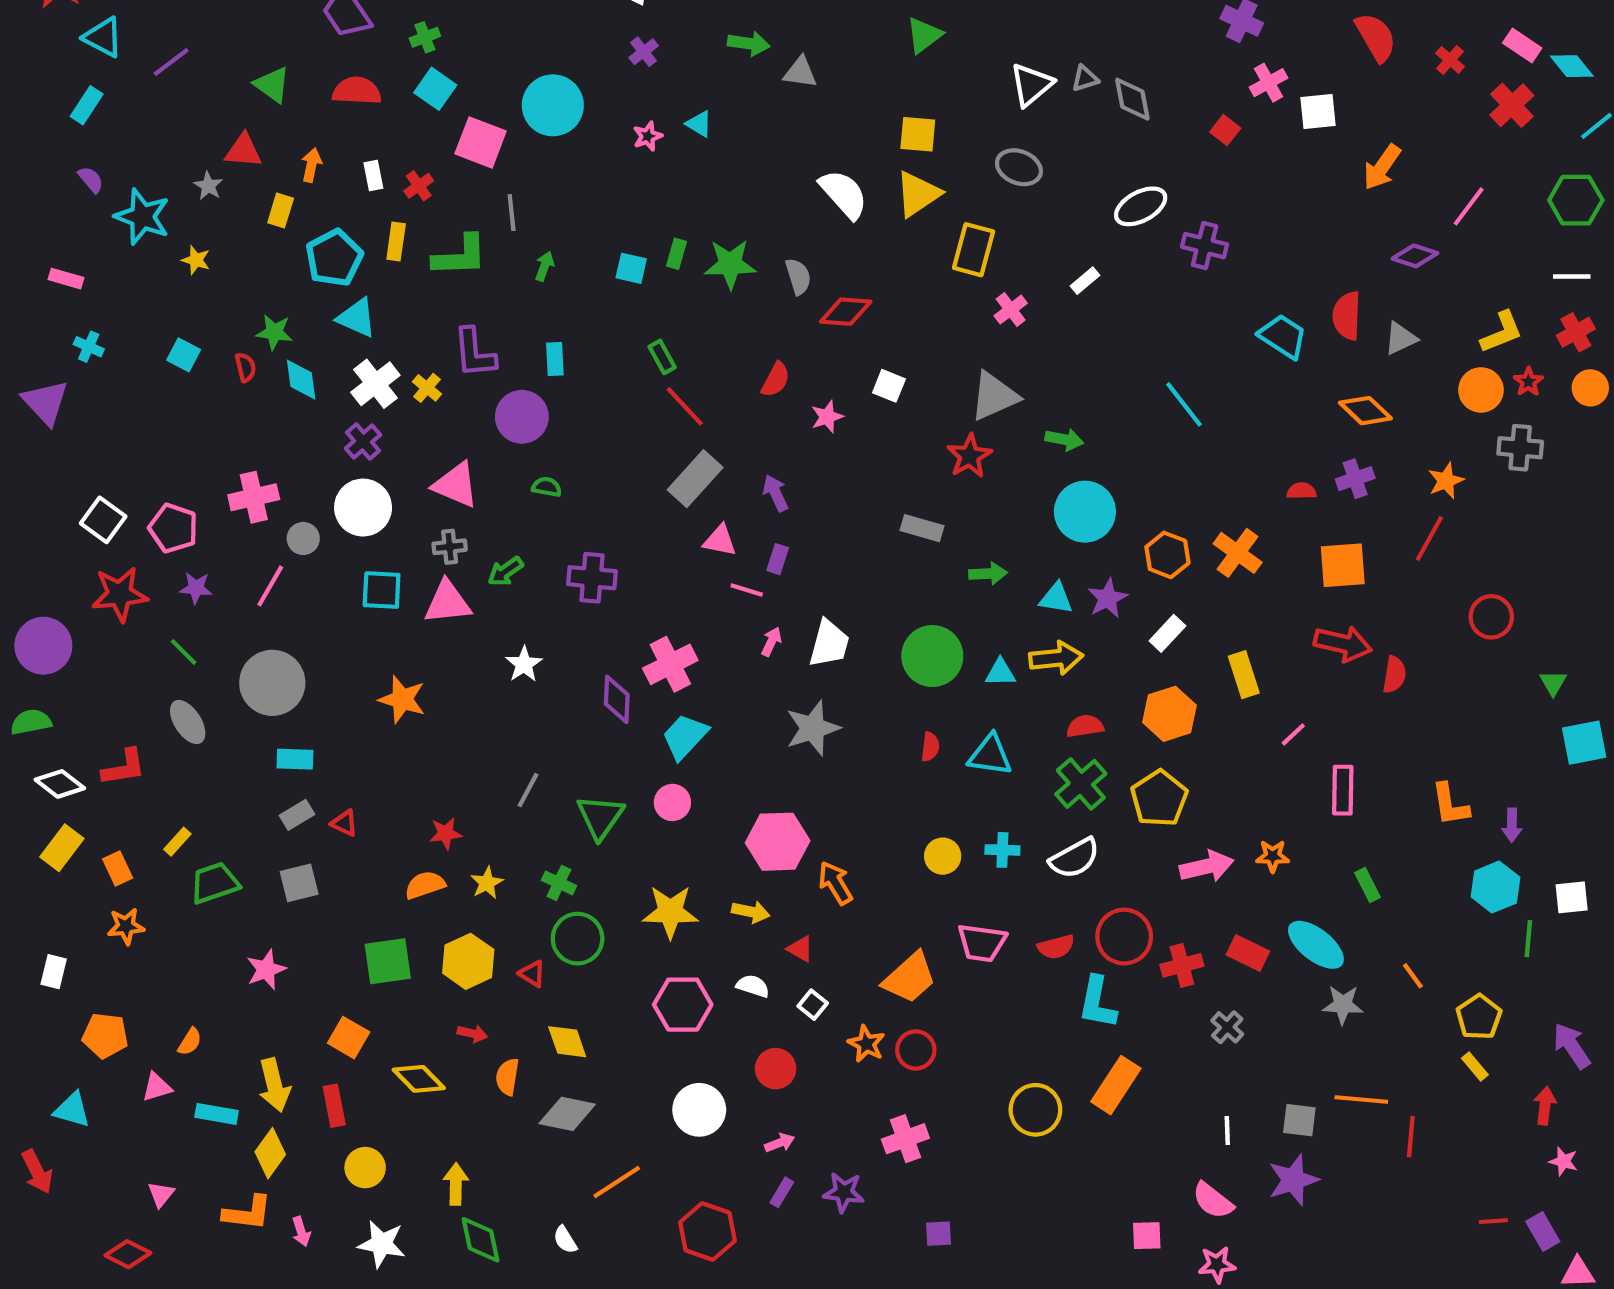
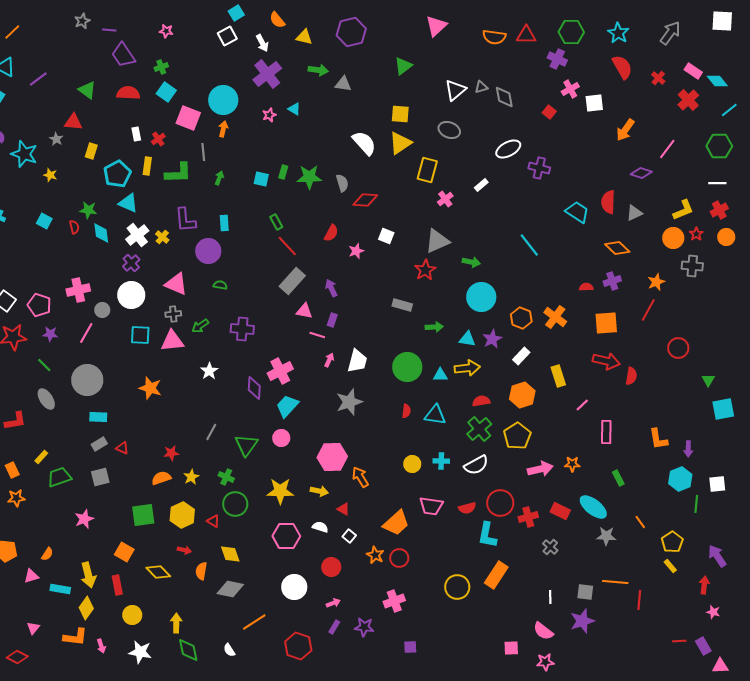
purple cross: (644, 52) -> (267, 74), size x2.0
orange arrow: (311, 165) -> (223, 129), moved

